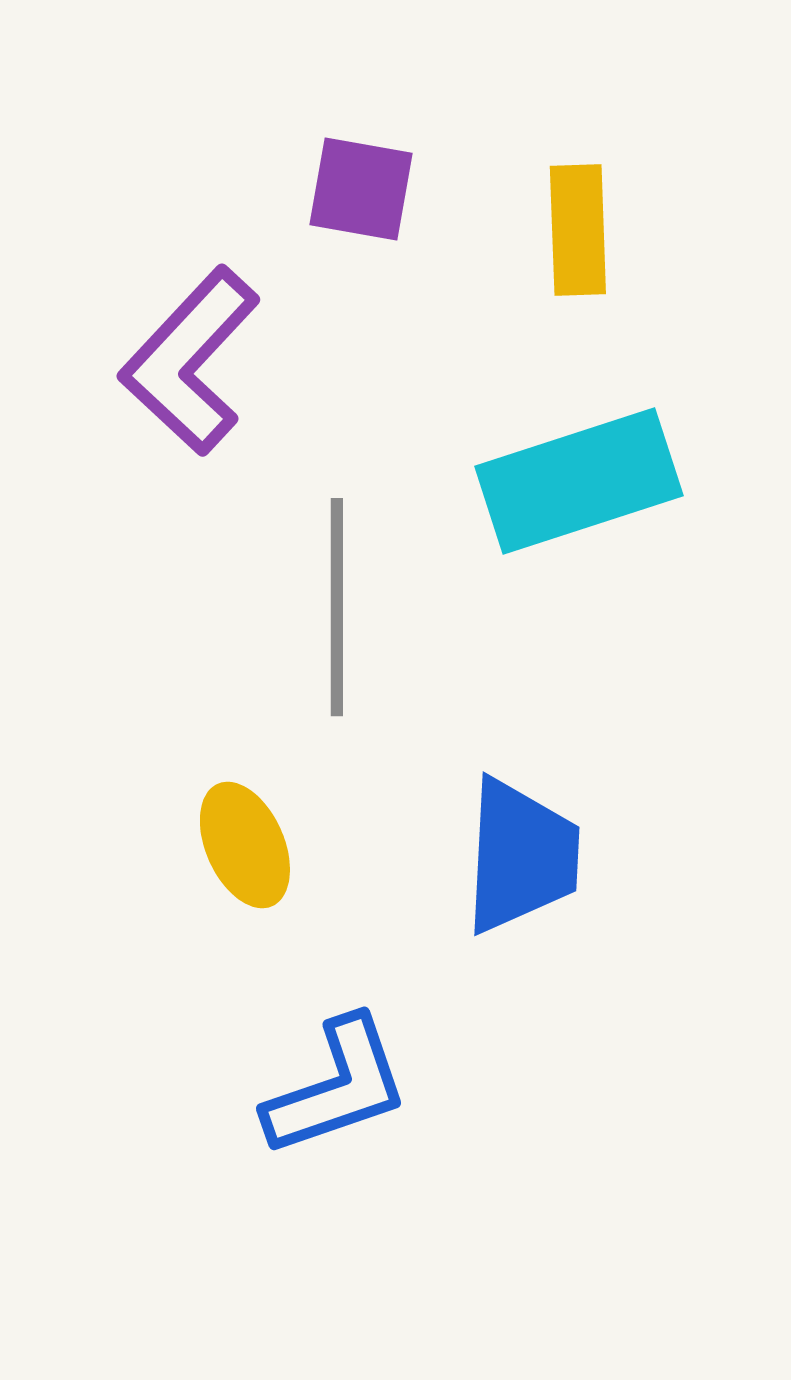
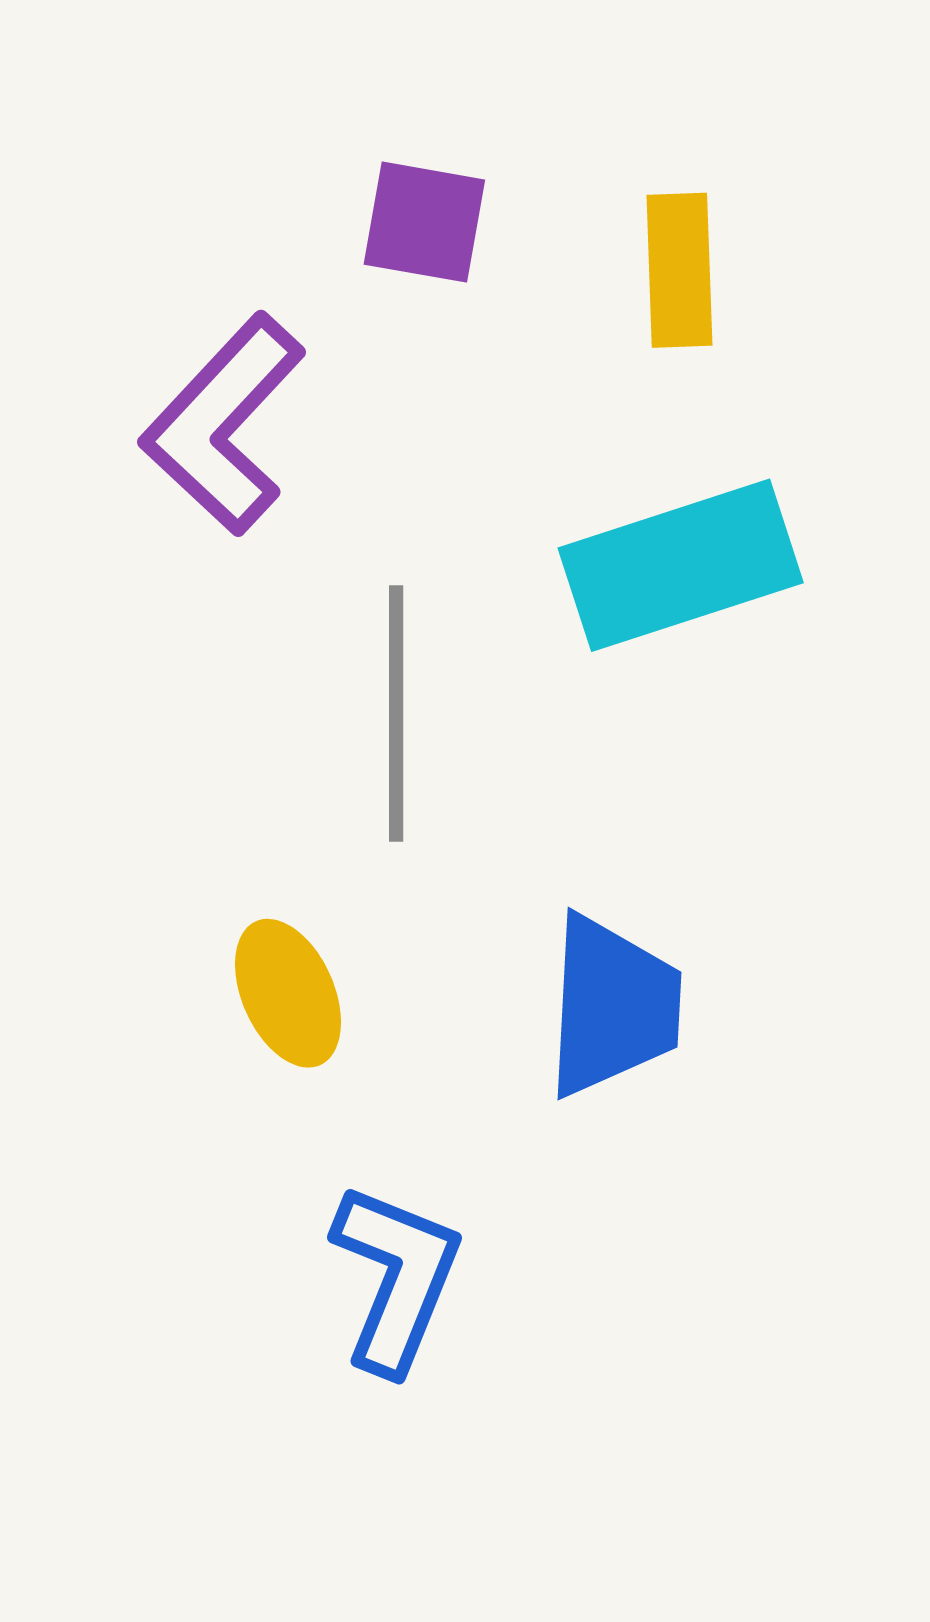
blue L-shape: (337, 1087) -> (396, 1278), turned -49

